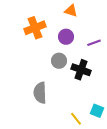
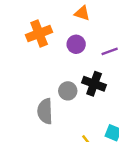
gray circle: (59, 61) -> (68, 91), moved

